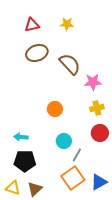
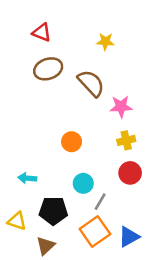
yellow star: (67, 24) -> (105, 42), moved
red triangle: (32, 25) -> (42, 32), turned 35
black pentagon: (25, 161) -> (53, 211), moved
yellow triangle: (13, 188) -> (17, 221), moved

